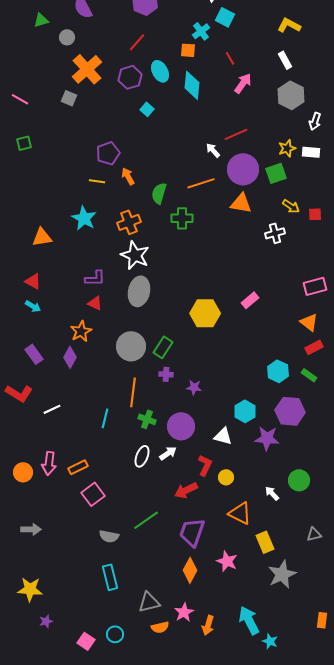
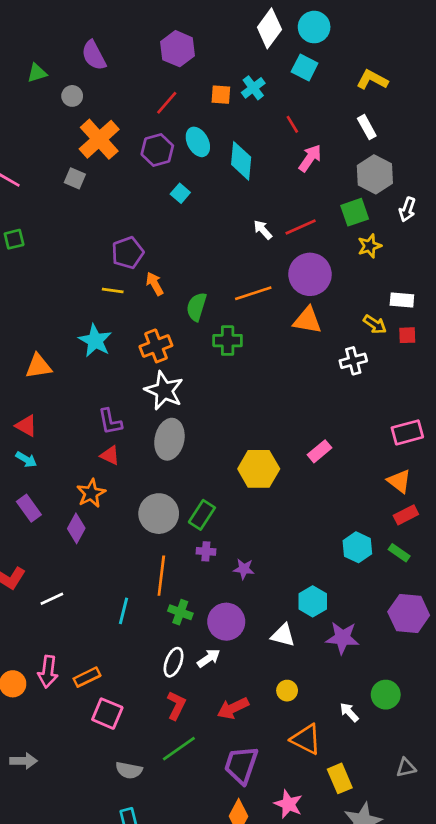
cyan square: (225, 17) -> (305, 68), moved
orange square: (188, 50) -> (221, 95), moved
white arrow: (213, 150) -> (263, 230), moved
white rectangle: (311, 152) -> (402, 300), moved
green square: (276, 173) -> (355, 212), moved
purple L-shape: (95, 278) -> (110, 422), turned 80
purple rectangle: (34, 354) -> (29, 508), moved
purple hexagon: (290, 411) -> (409, 614), moved
red L-shape: (205, 465) -> (176, 705), moved
pink square: (93, 494) -> (107, 714), turned -30

